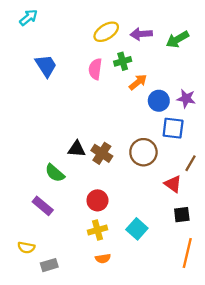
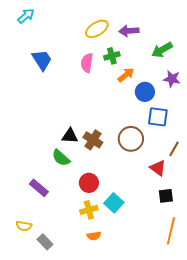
green arrow: (177, 39) -> (162, 50), moved
purple star: (186, 99) -> (172, 79), moved
green semicircle: (55, 173) -> (61, 158), moved
cyan square: (137, 229) -> (114, 203), moved
gray rectangle: (49, 265) -> (45, 242), turned 63

